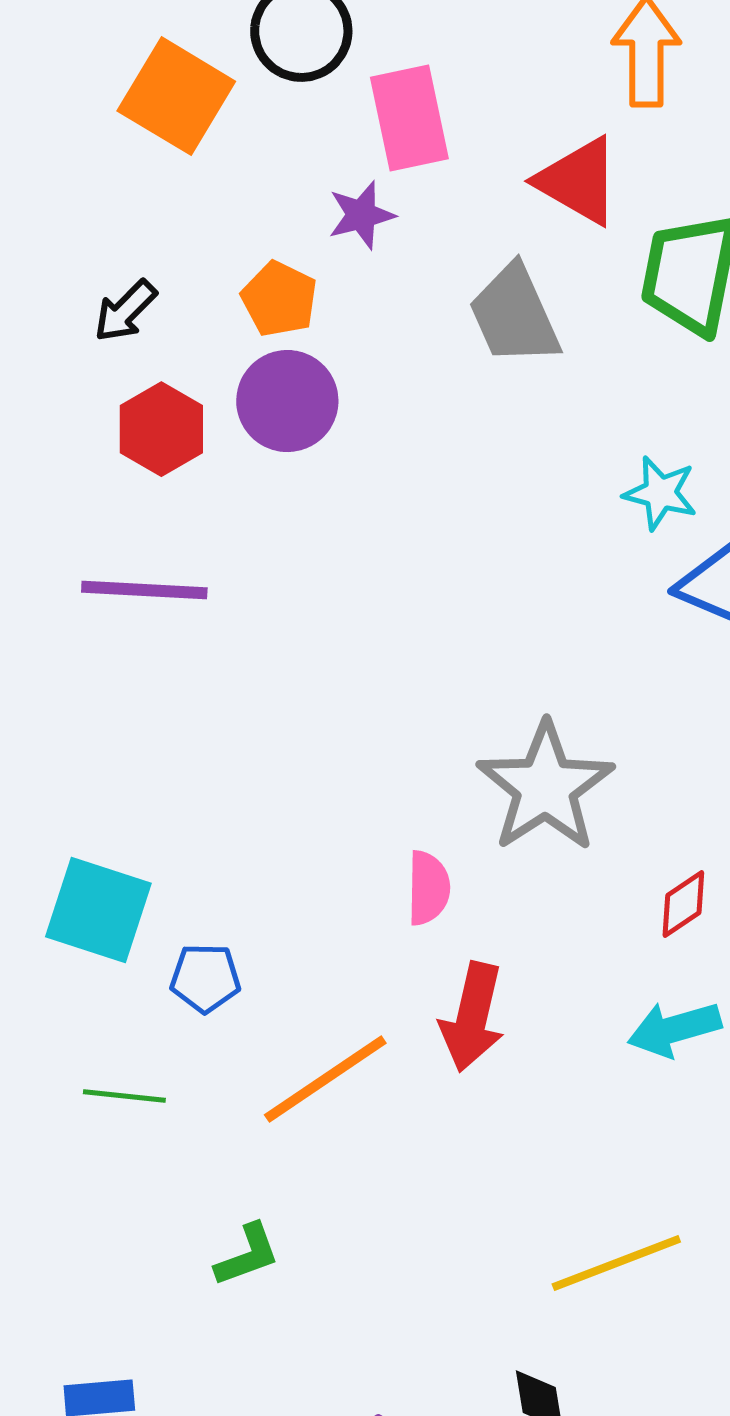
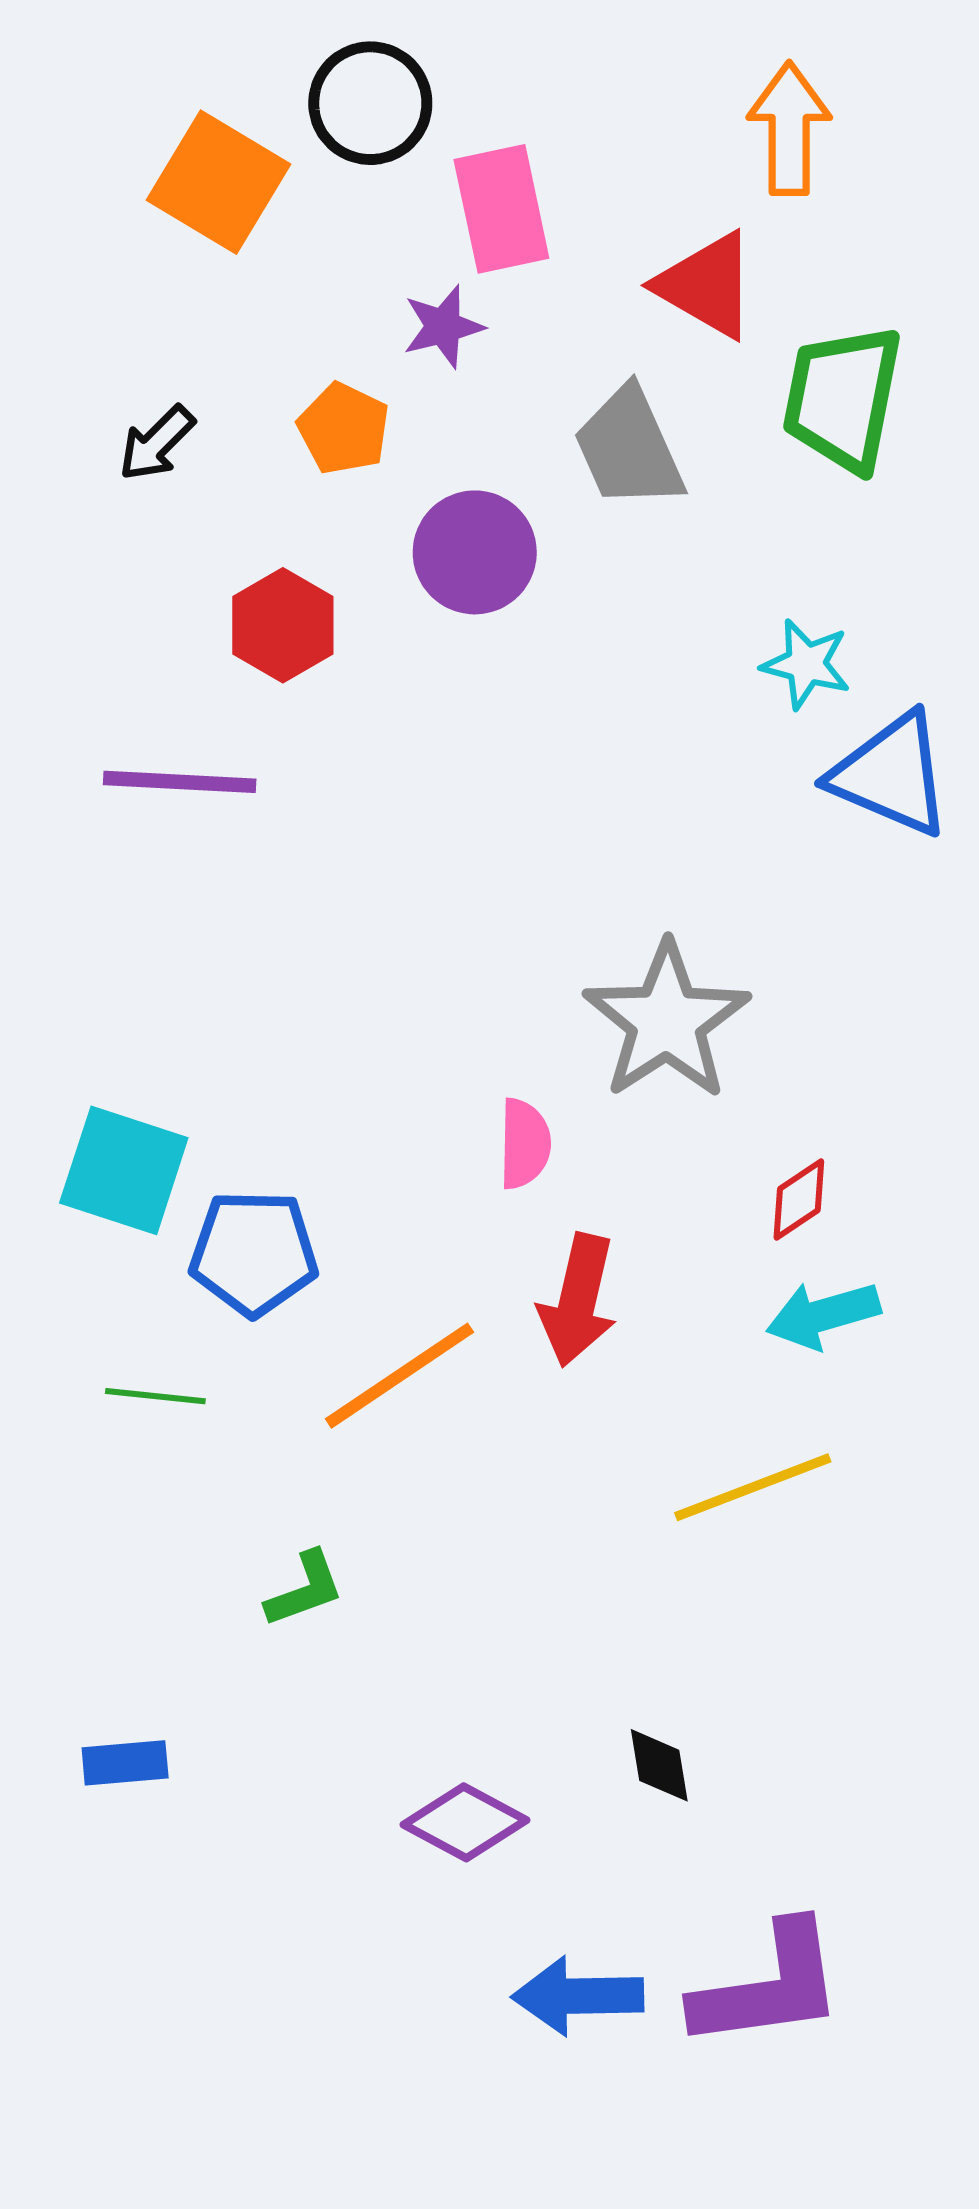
purple circle: (287, 401) -> (475, 552), moved
red hexagon: (161, 429) -> (283, 625), moved
red diamond: (683, 904) -> (799, 1200), moved
blue pentagon: (205, 978) -> (254, 1253), size x1.5
yellow line: (616, 1263) -> (753, 1487), moved

